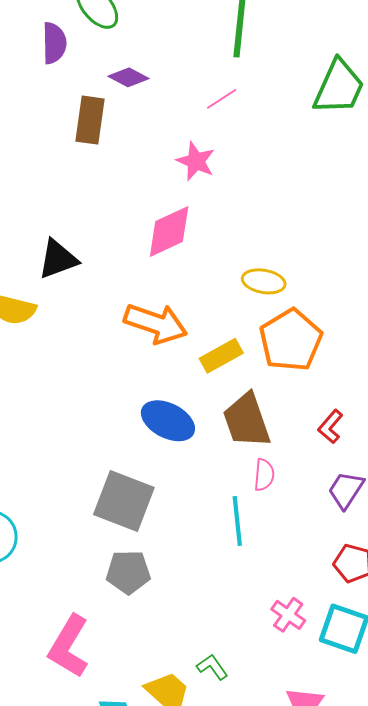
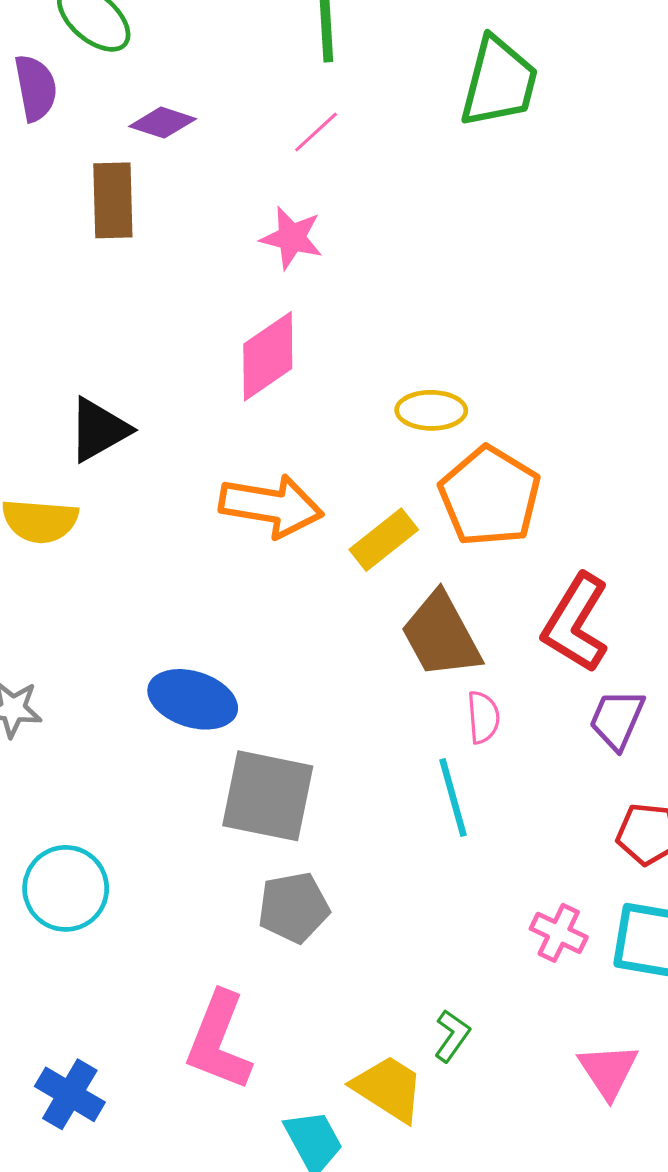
blue ellipse: (168, 421) -> (193, 699), moved
red L-shape: (330, 427) -> (576, 623), size x1.8
green L-shape: (212, 667) -> (452, 1036), turned 80

